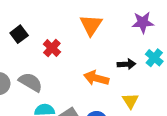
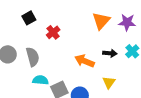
orange triangle: (91, 25) -> (101, 21), moved
gray semicircle: (31, 82) -> (33, 57), turned 36

